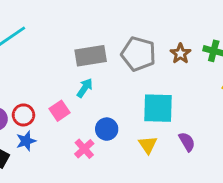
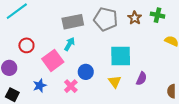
pink square: (60, 111) -> (53, 60), size x1.5
red circle: (23, 115) -> (26, 45), moved
blue star: (26, 141) -> (40, 86), moved
purple semicircle: (187, 142) -> (141, 79), turned 56

